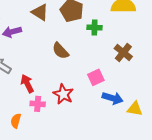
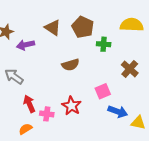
brown semicircle: (60, 51) -> (70, 65), turned -66
red arrow: (27, 84) -> (29, 104), moved
orange semicircle: (16, 121) -> (25, 129), turned 40

